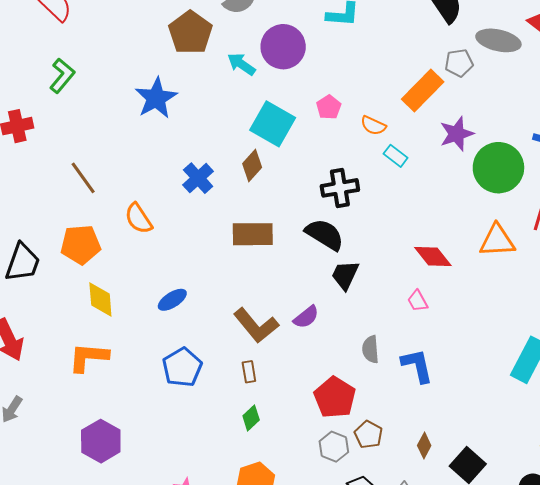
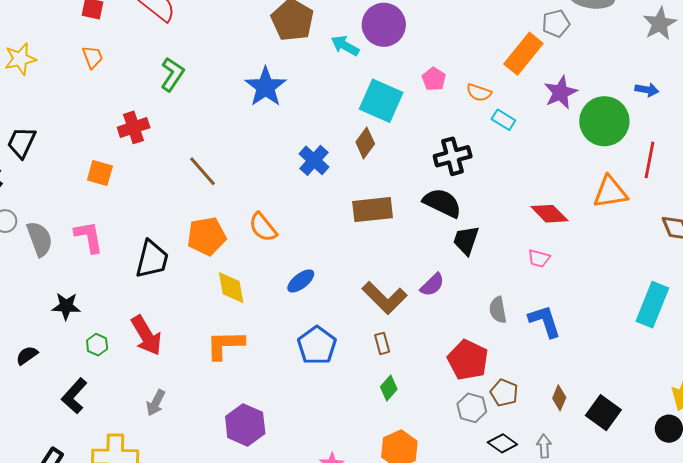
orange semicircle: (139, 219) -> (263, 227), moved
pink trapezoid: (418, 301) -> (539, 258), turned -40

